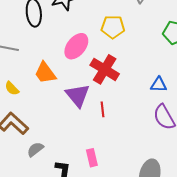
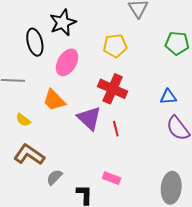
pink ellipse: (76, 46) -> (67, 62), moved
pink rectangle: (92, 158) -> (112, 178), turned -48

